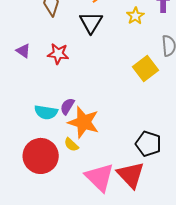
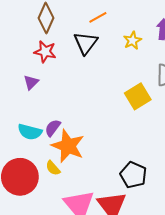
purple triangle: (23, 51) -> (31, 82), moved, turned 35
red star: (58, 54) -> (45, 52), moved

